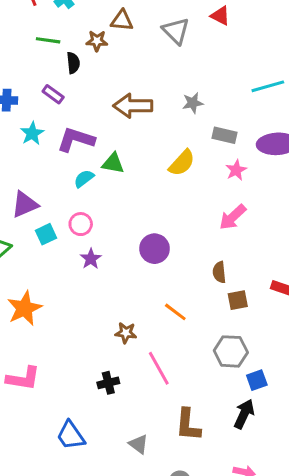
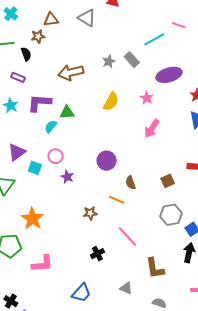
gray rectangle: (224, 135) -> (132, 60), moved, turned 49
cyan square: (46, 234) -> (35, 168), turned -32
brown semicircle: (219, 272) -> (131, 183), moved
orange line: (175, 312) -> (117, 200), moved
brown star: (126, 333) -> (90, 213), moved
blue trapezoid: (71, 435) -> (81, 293), turned -90

